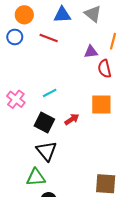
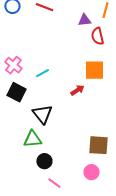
cyan line: (50, 93) -> (42, 73), moved
red arrow: (72, 119) -> (77, 90), moved
black square: (44, 122) -> (16, 92), moved

